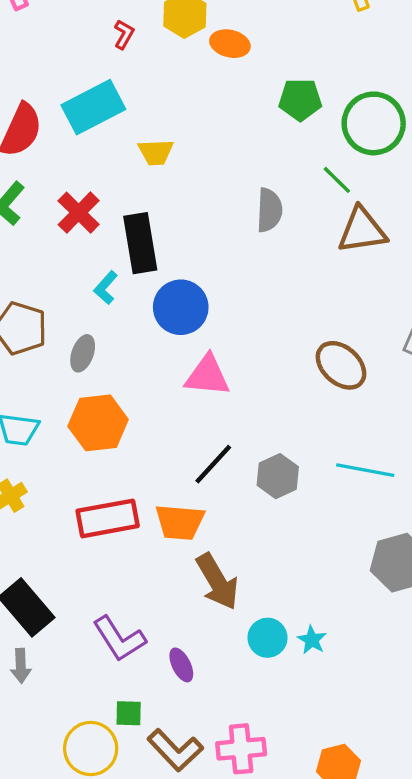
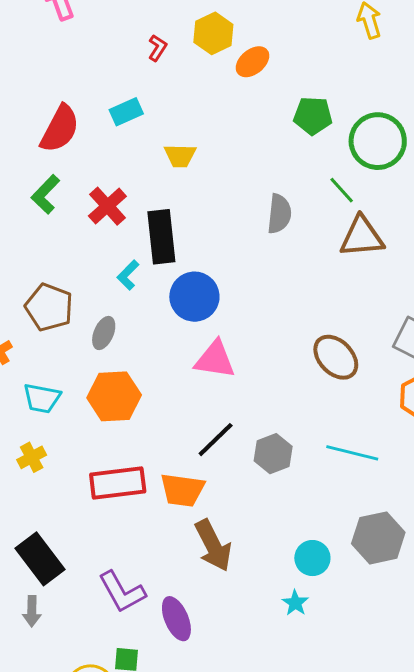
orange ellipse: (230, 44) -> (252, 62), turned -56
cyan rectangle: (93, 107) -> (126, 112), size x0.6
cyan circle: (268, 638) -> (312, 558), moved
purple ellipse: (181, 665) -> (176, 619), size x1.4

